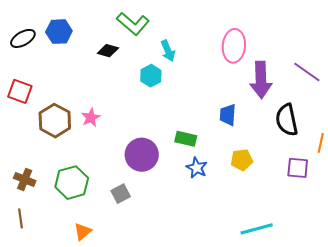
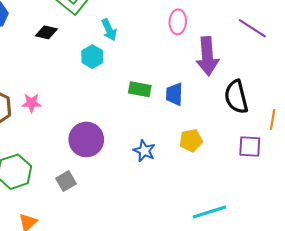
pink ellipse: (234, 46) -> (178, 22), size x0.7
purple line: (307, 72) -> (252, 28), moved
pink star: (91, 118) -> (31, 103), turned 30
green rectangle: (186, 139) -> (140, 89), moved

